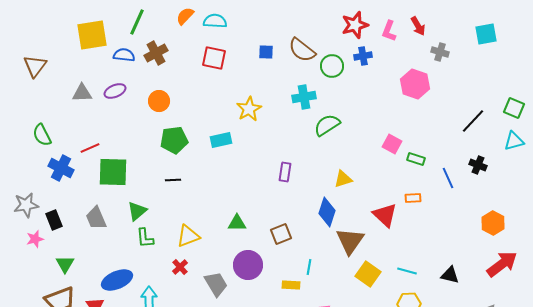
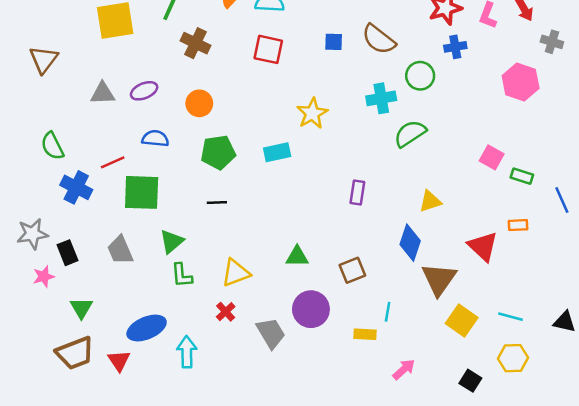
brown cross: (156, 53) -> (196, 43), turned -35
blue semicircle: (124, 55) -> (155, 138), moved
green circle: (332, 66) -> (420, 76), moved

